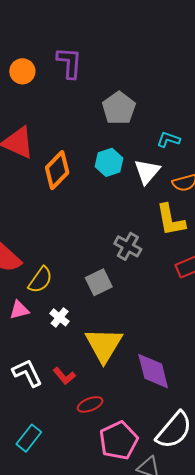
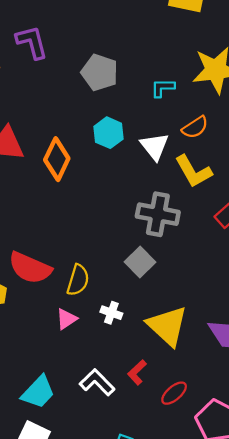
white triangle: (147, 172) -> (154, 146), moved
gray cross: (128, 246) -> (158, 214), size x1.4
red L-shape: (64, 376) -> (137, 372), turned 105

